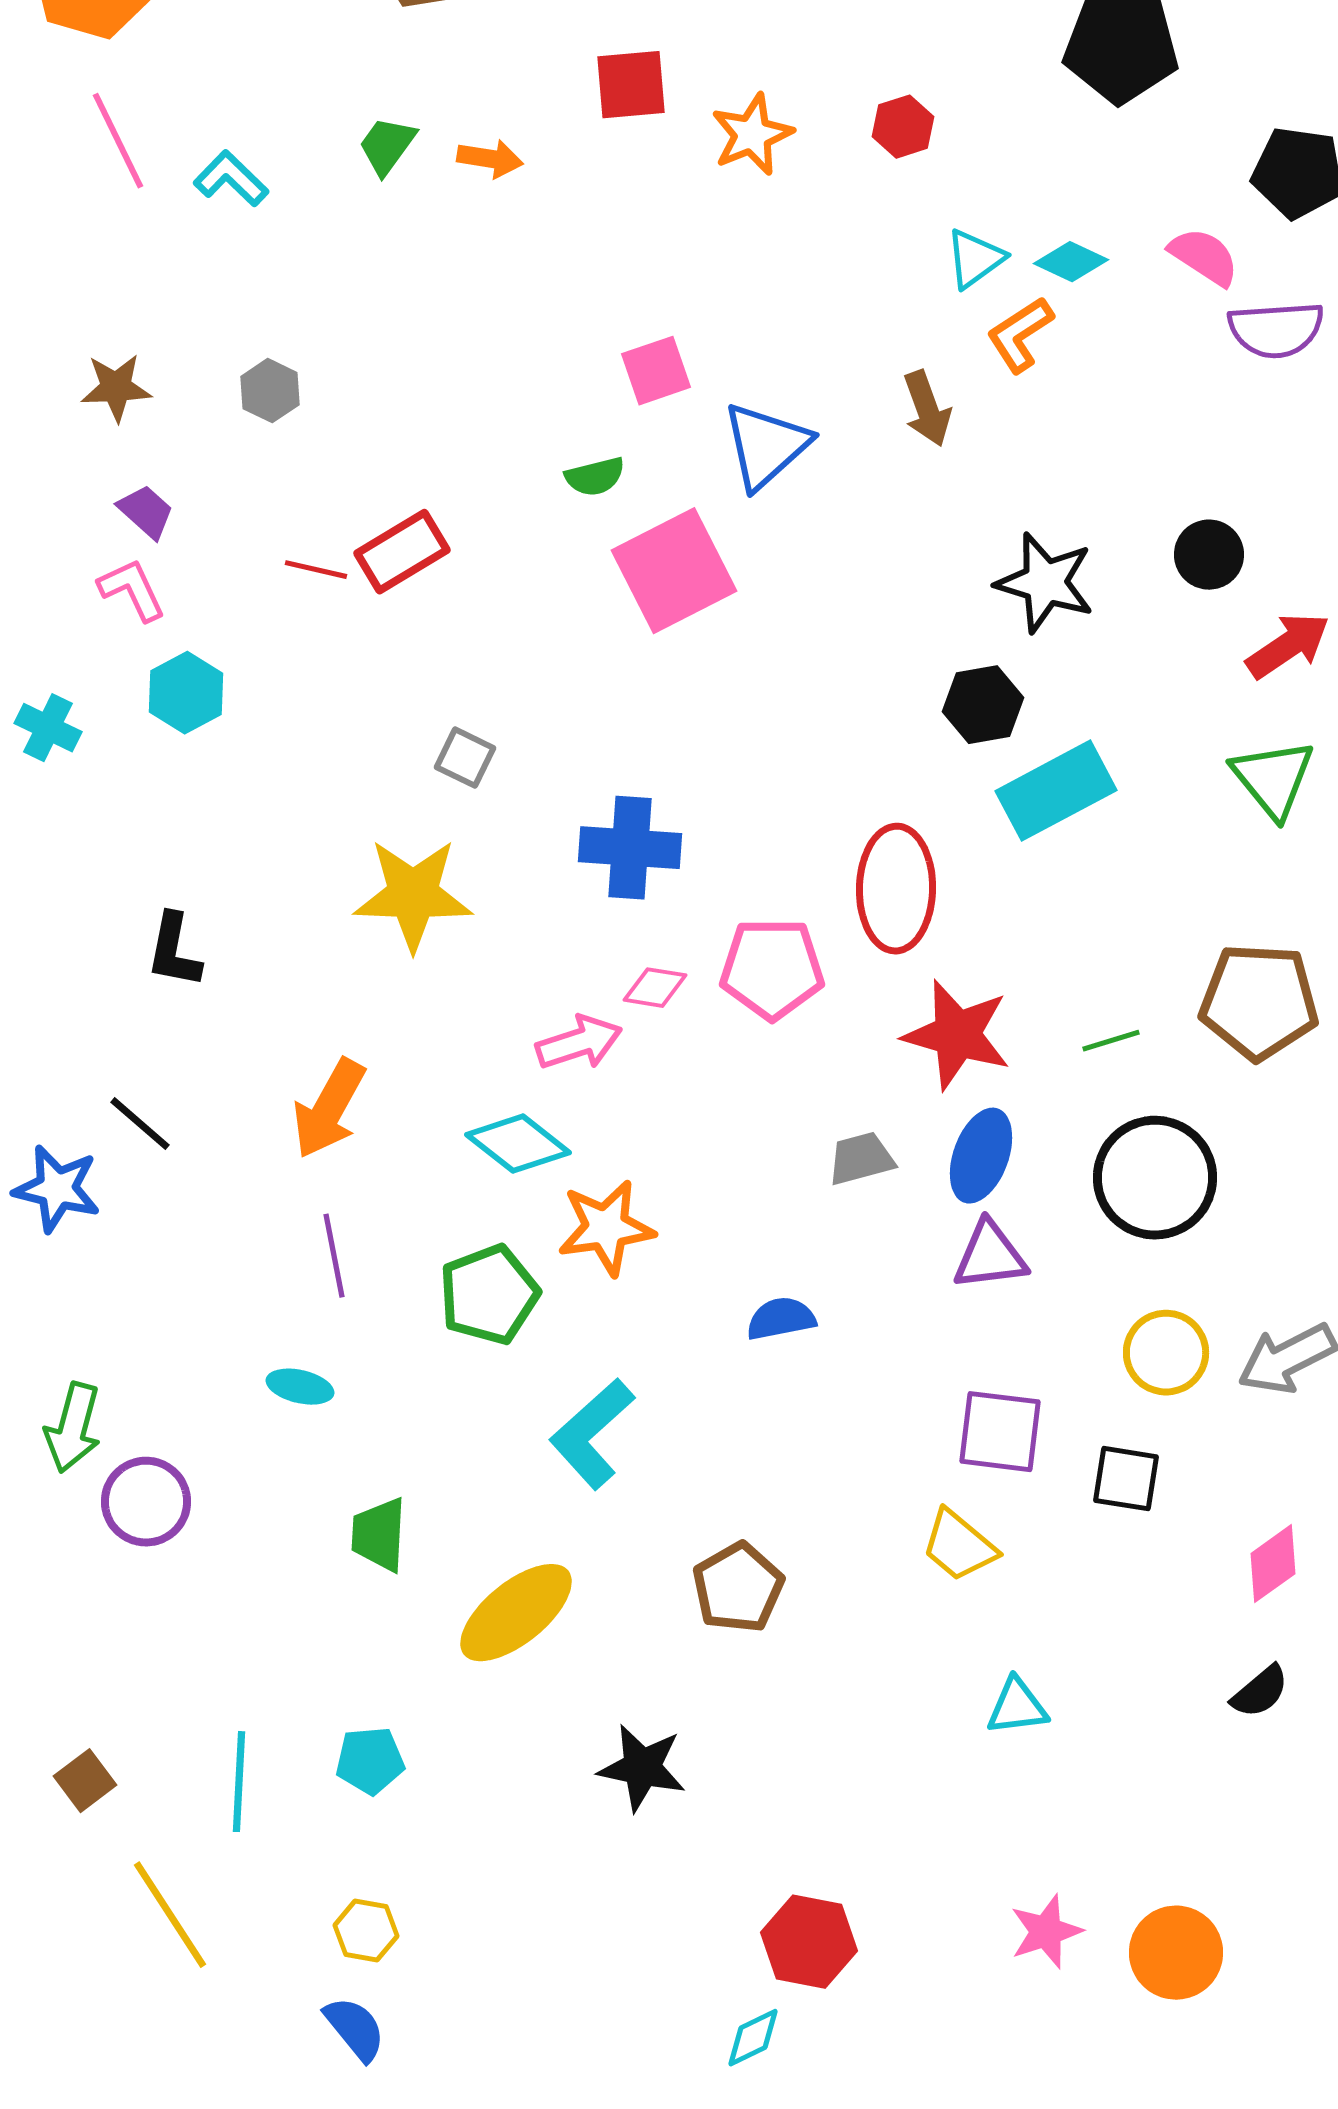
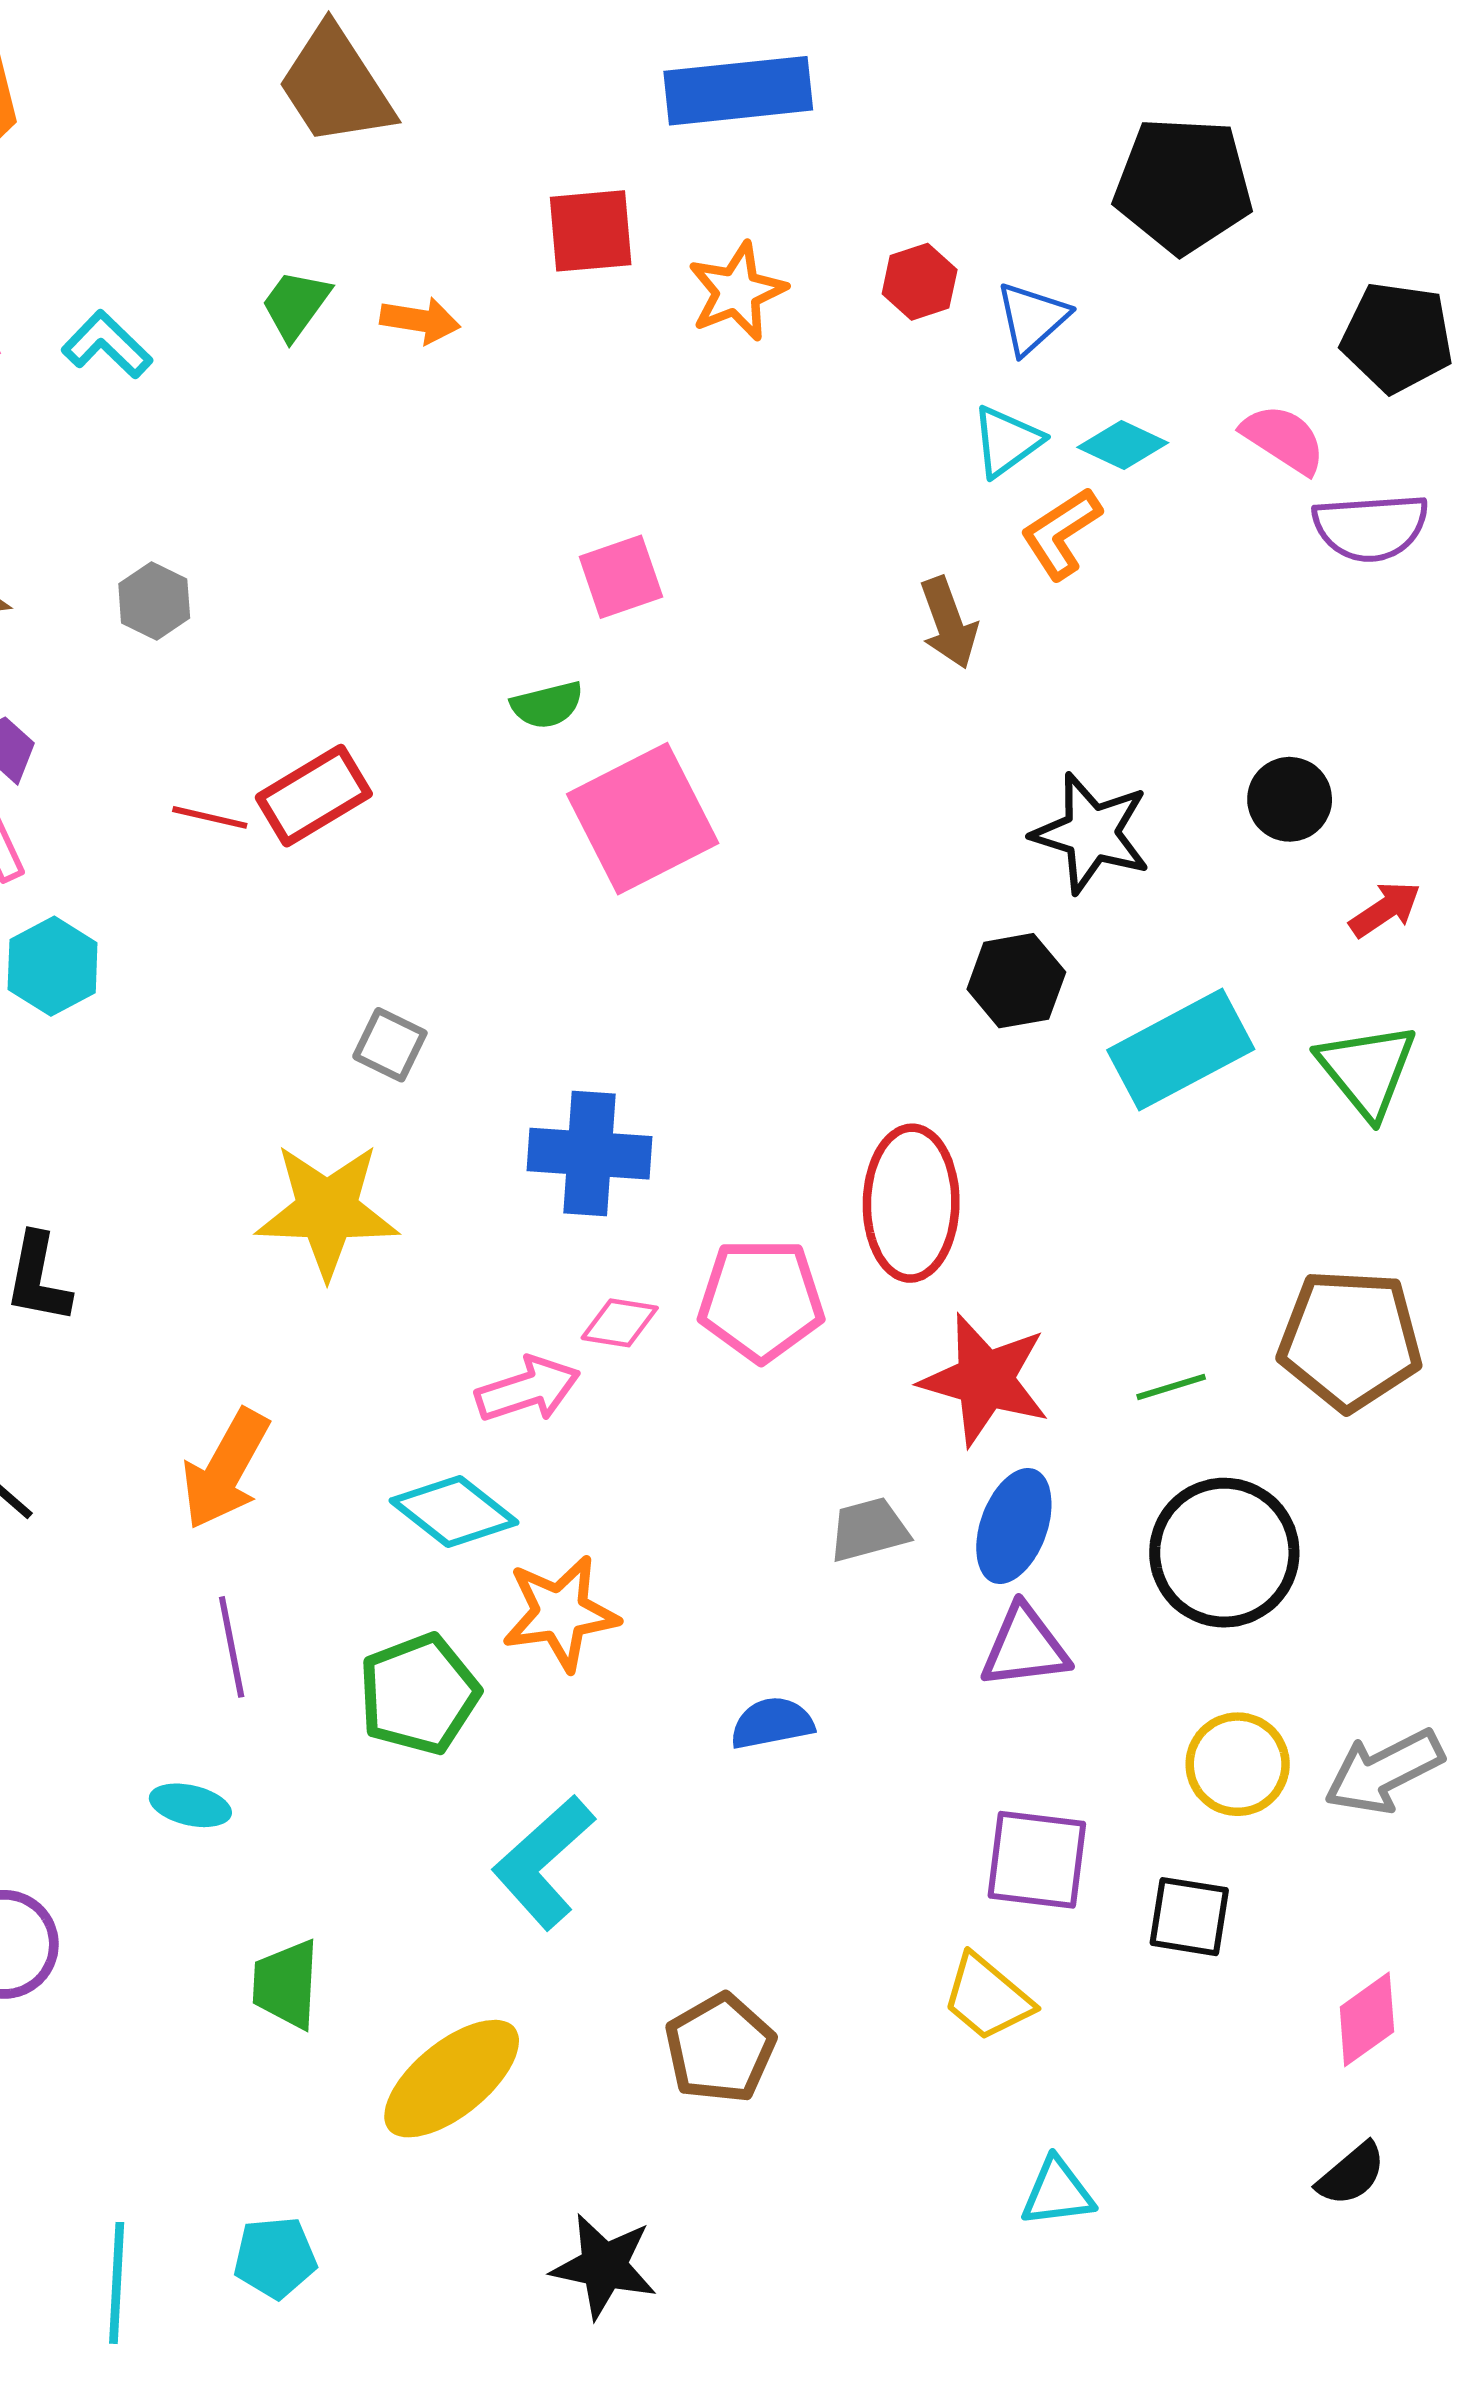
blue triangle: (766, 446) -> (1032, 318), moved, size x0.7
red arrow: (1288, 646) -> (1385, 909), size x0.7
cyan rectangle: (1056, 791) -> (1181, 1050), moved

